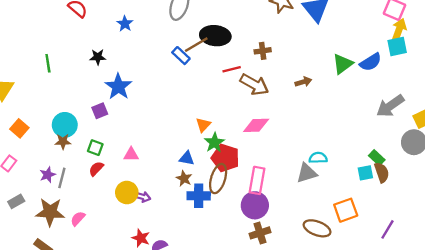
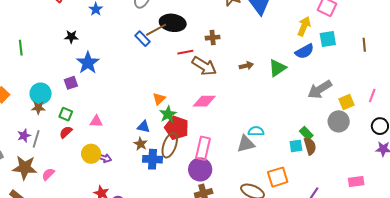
yellow arrow: (399, 30) -> (304, 26), moved
green line: (48, 63) -> (21, 48), moved
green triangle: (343, 64) -> (277, 68), moved

